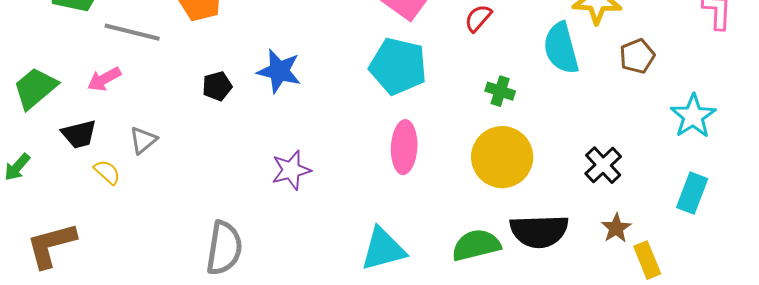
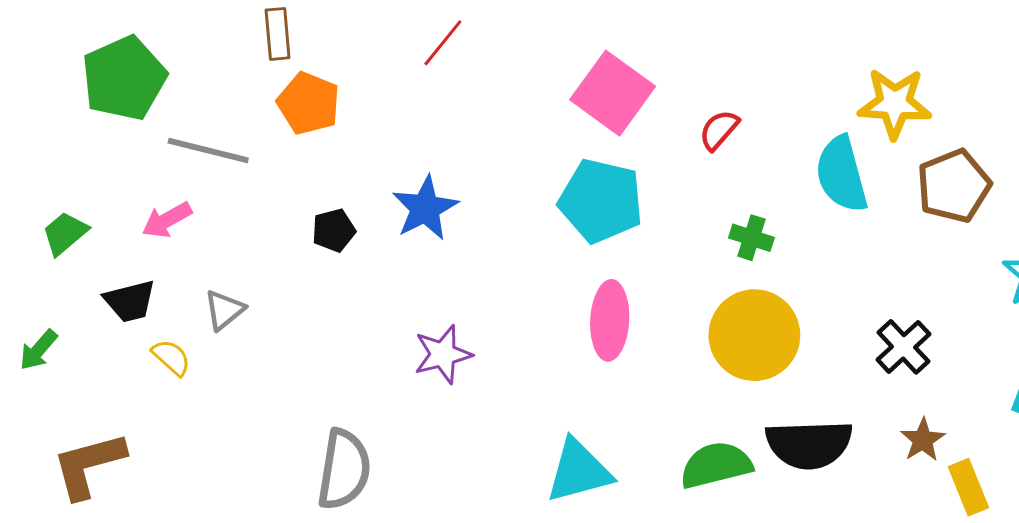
brown pentagon: (637, 56) -> (954, 186), size x1.4
blue star: (279, 71) -> (425, 208), turned 30
green trapezoid: (35, 88) -> (65, 233), size x0.7

